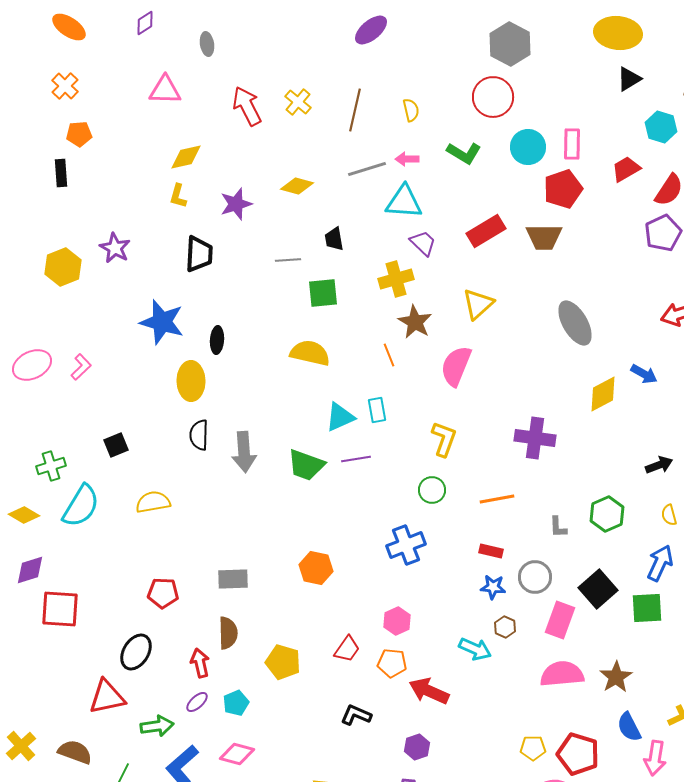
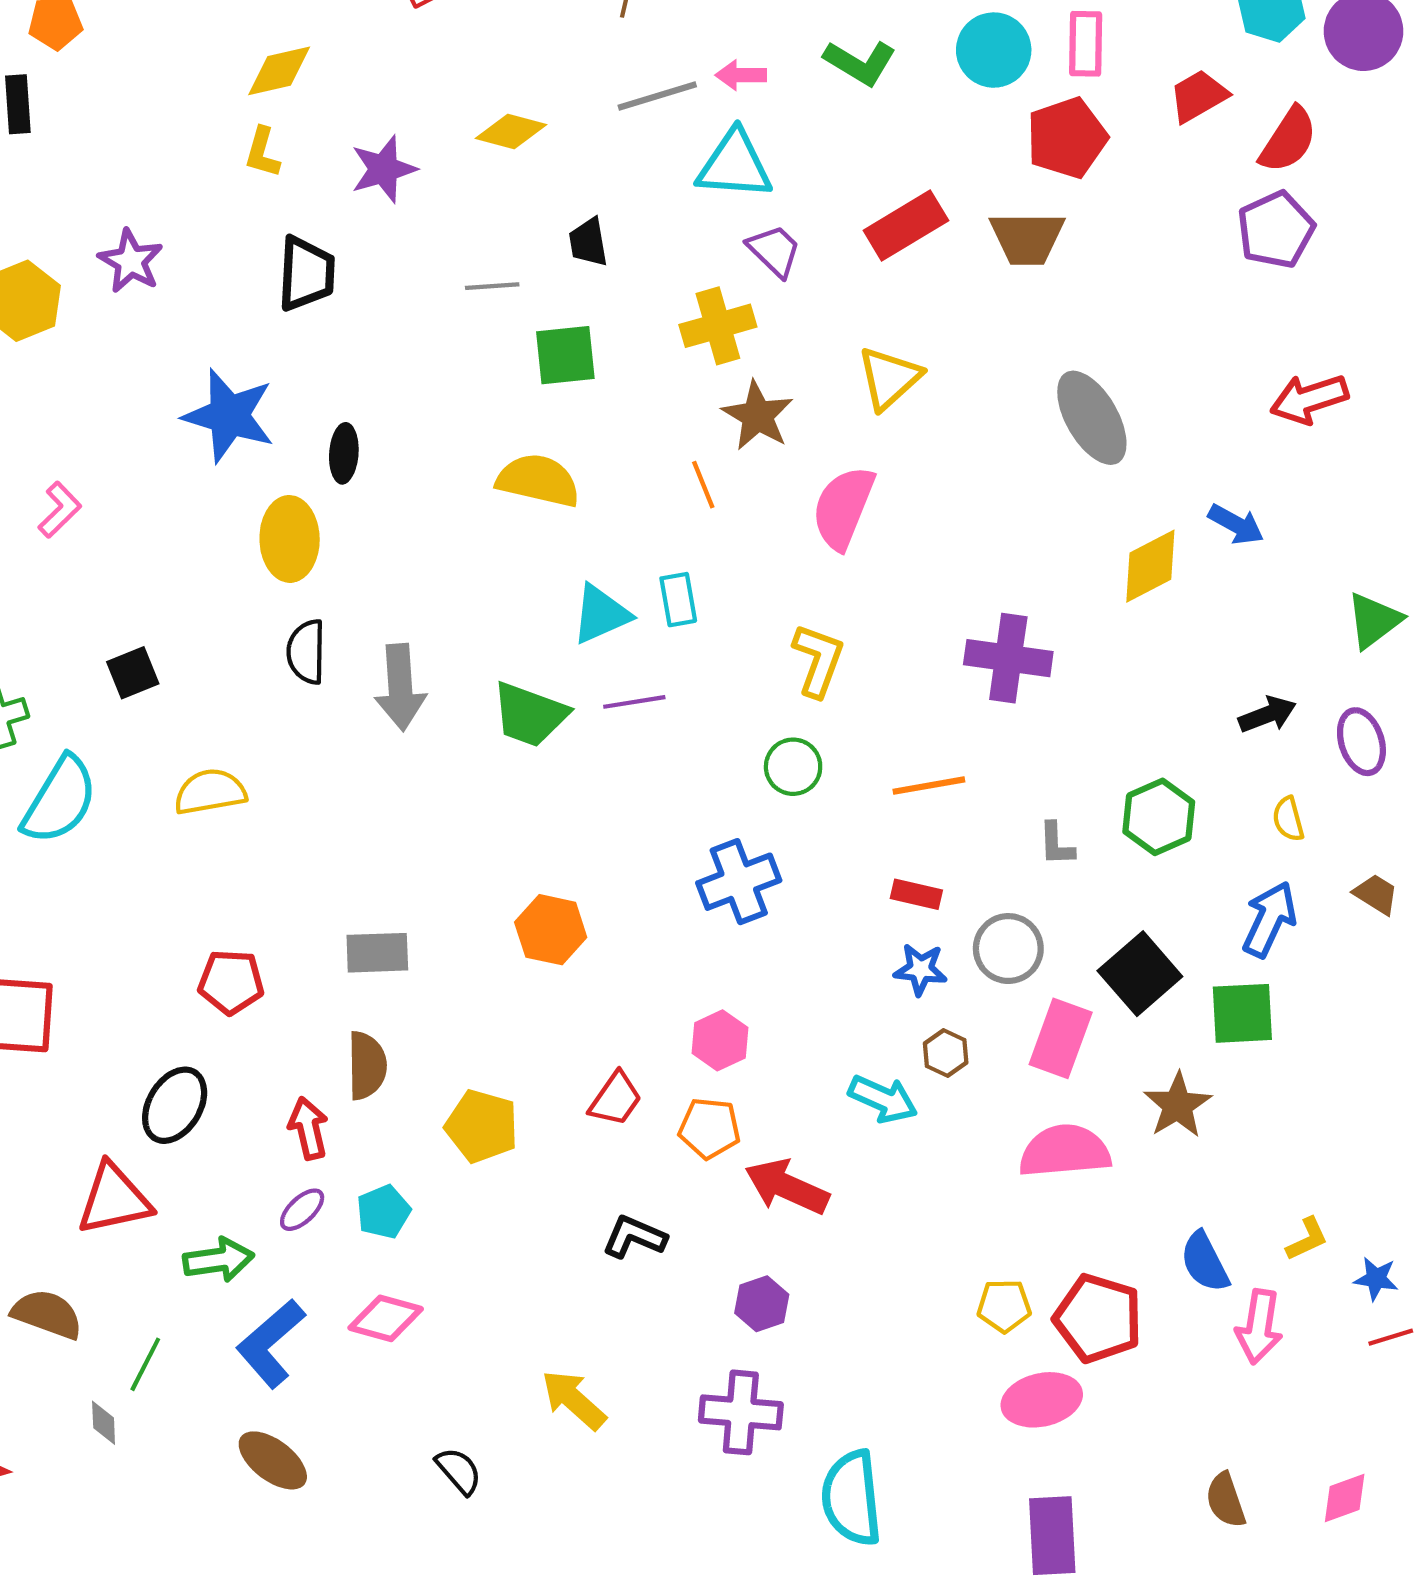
brown star: (616, 677) -> (1178, 1105), moved

